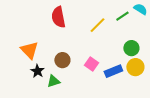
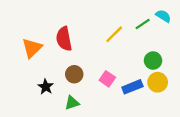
red semicircle: (58, 17) -> (64, 39), moved
orange triangle: (29, 50) -> (32, 48), moved, turned 30
green triangle: (53, 81) -> (72, 103), moved

